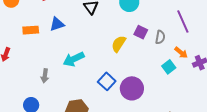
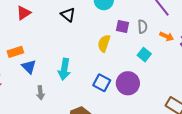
blue triangle: (57, 24) -> (29, 67), moved, turned -42
cyan arrow: (74, 59) -> (64, 69), turned -40
cyan square: (169, 67) -> (144, 55), moved

